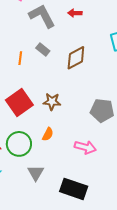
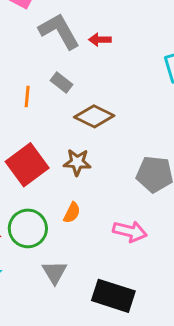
red arrow: (75, 13) -> (100, 40), moved
brown diamond: (76, 58) -> (94, 116), moved, turned 55

